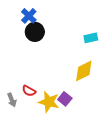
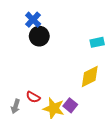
gray arrow: (12, 100) -> (15, 106), turned 40

